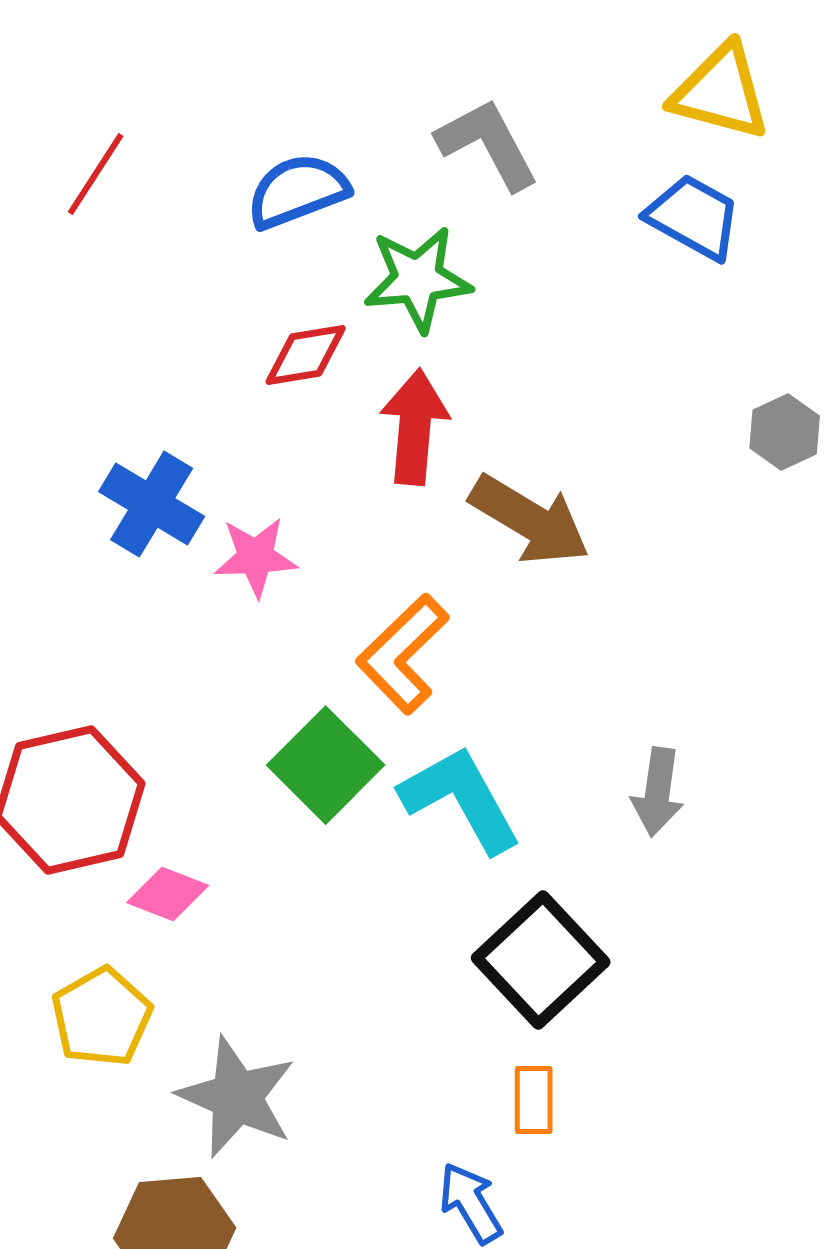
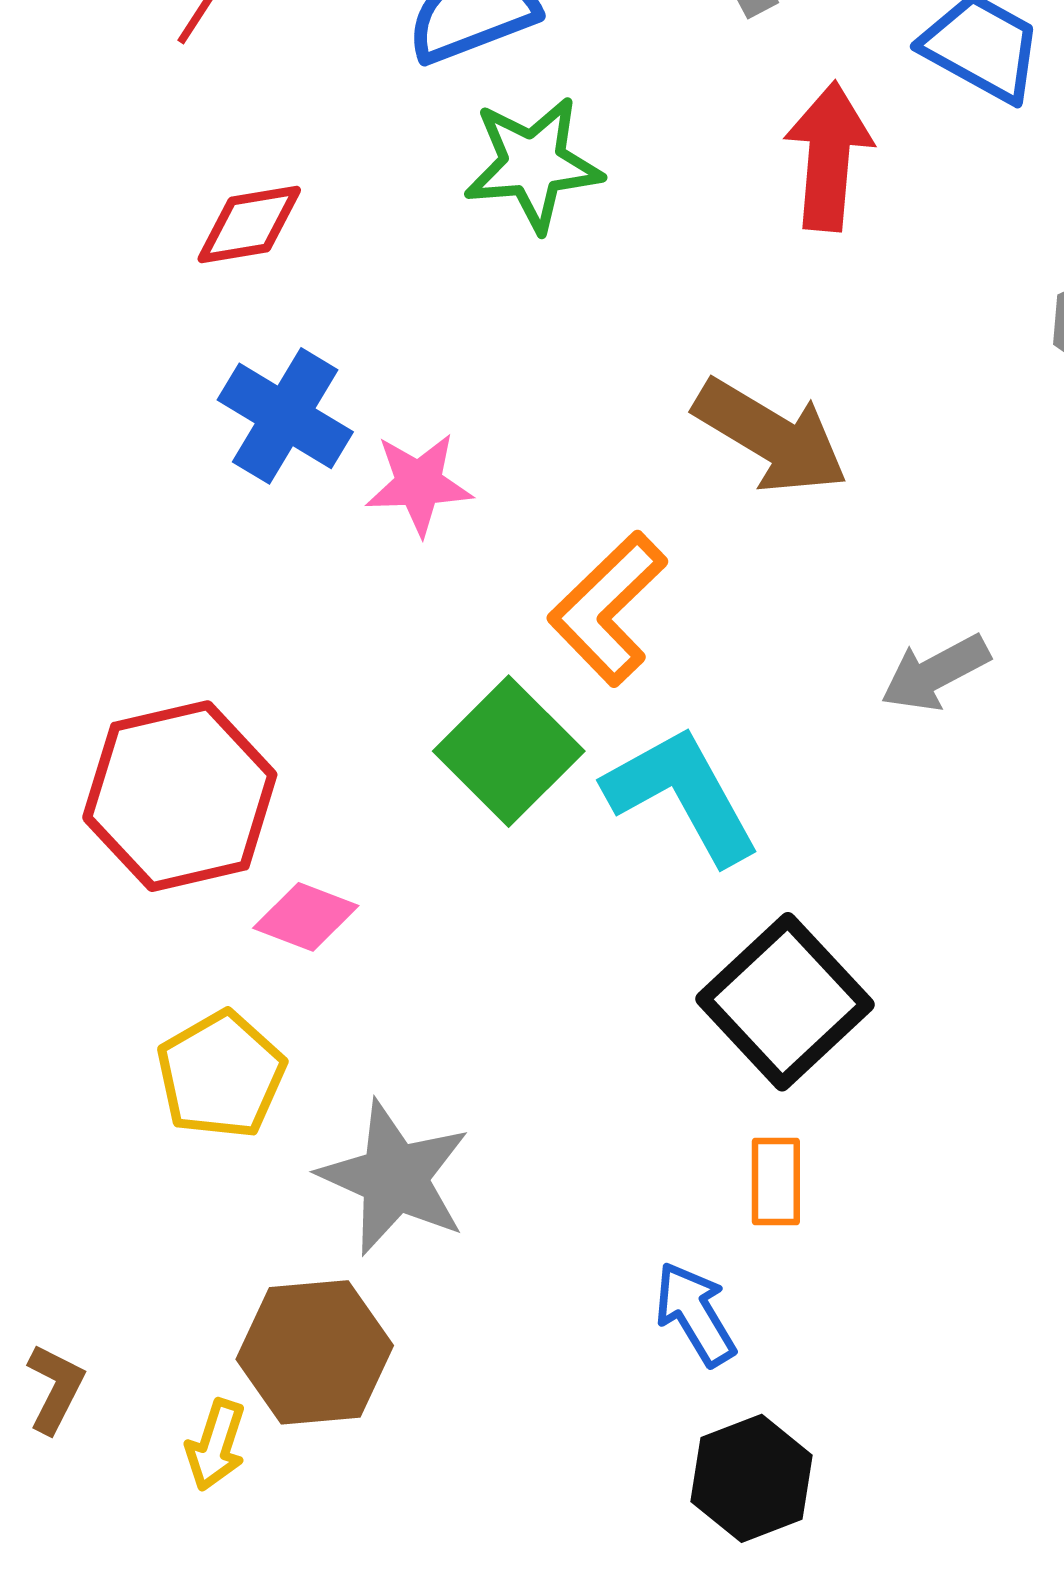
green star: (418, 279) -> (533, 164), moved
red diamond: (306, 355) -> (249, 224), moved
red arrow: (415, 427) -> (829, 156), moved
gray arrow: (658, 792) -> (935, 673), moved, turned 54

